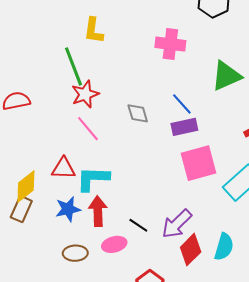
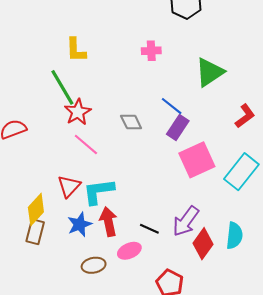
pink cross: (170, 44) -> (151, 51), size x0.7
purple rectangle: (184, 127) -> (178, 128), turned -35
red triangle: (63, 168) -> (69, 186), turned -40

